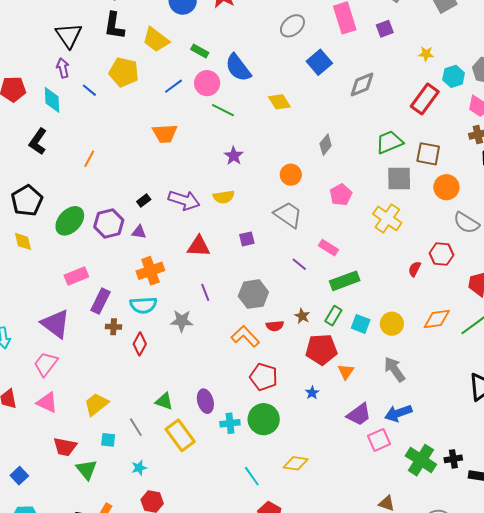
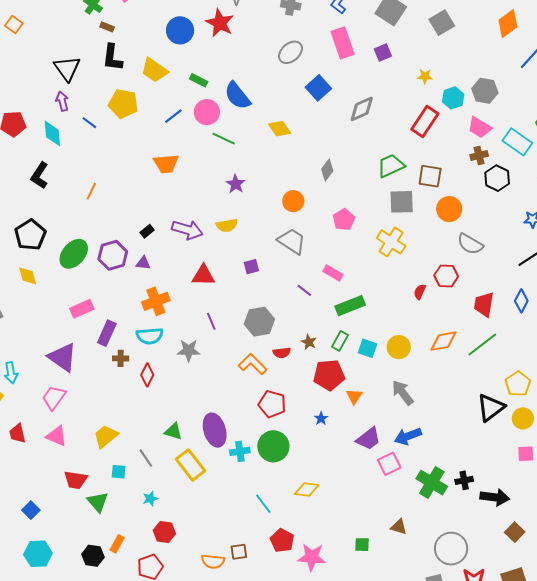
purple ellipse: (205, 401) -> (215, 430), size x1.4

